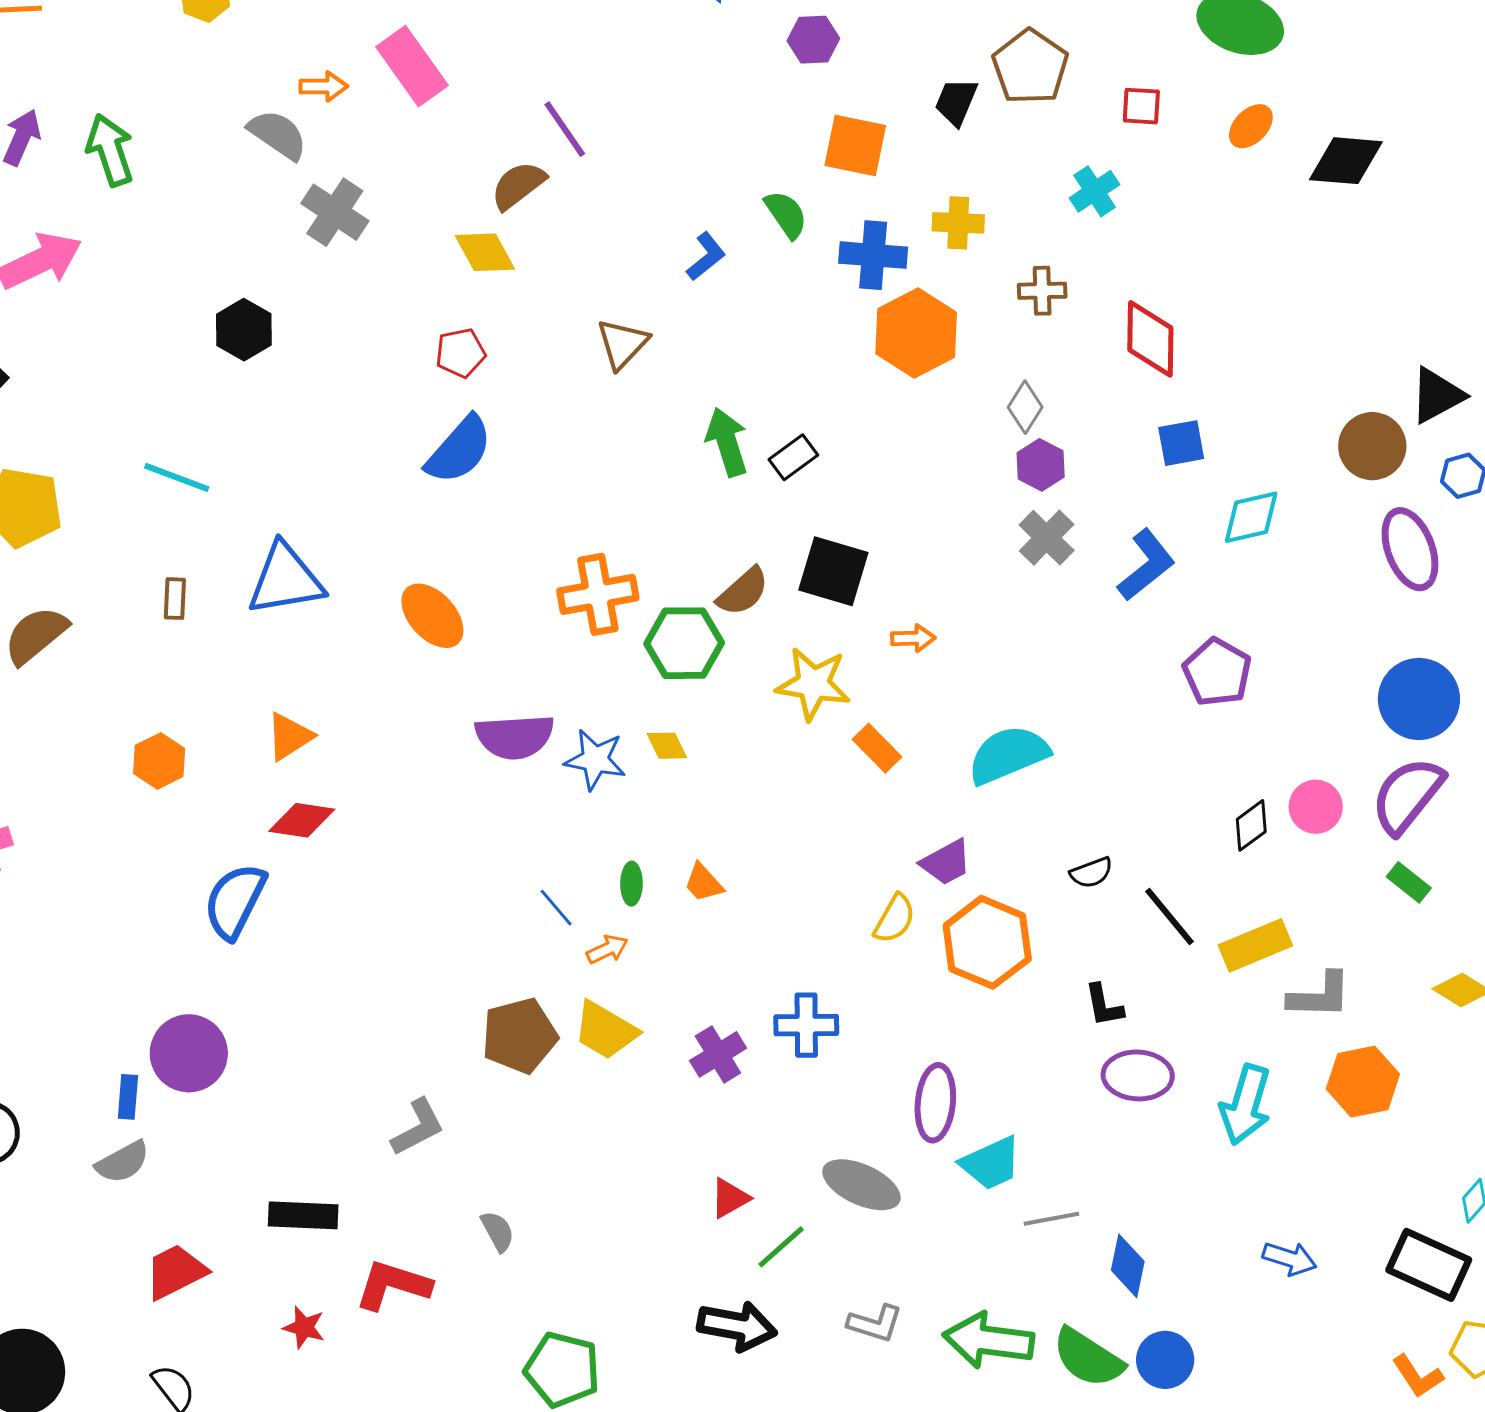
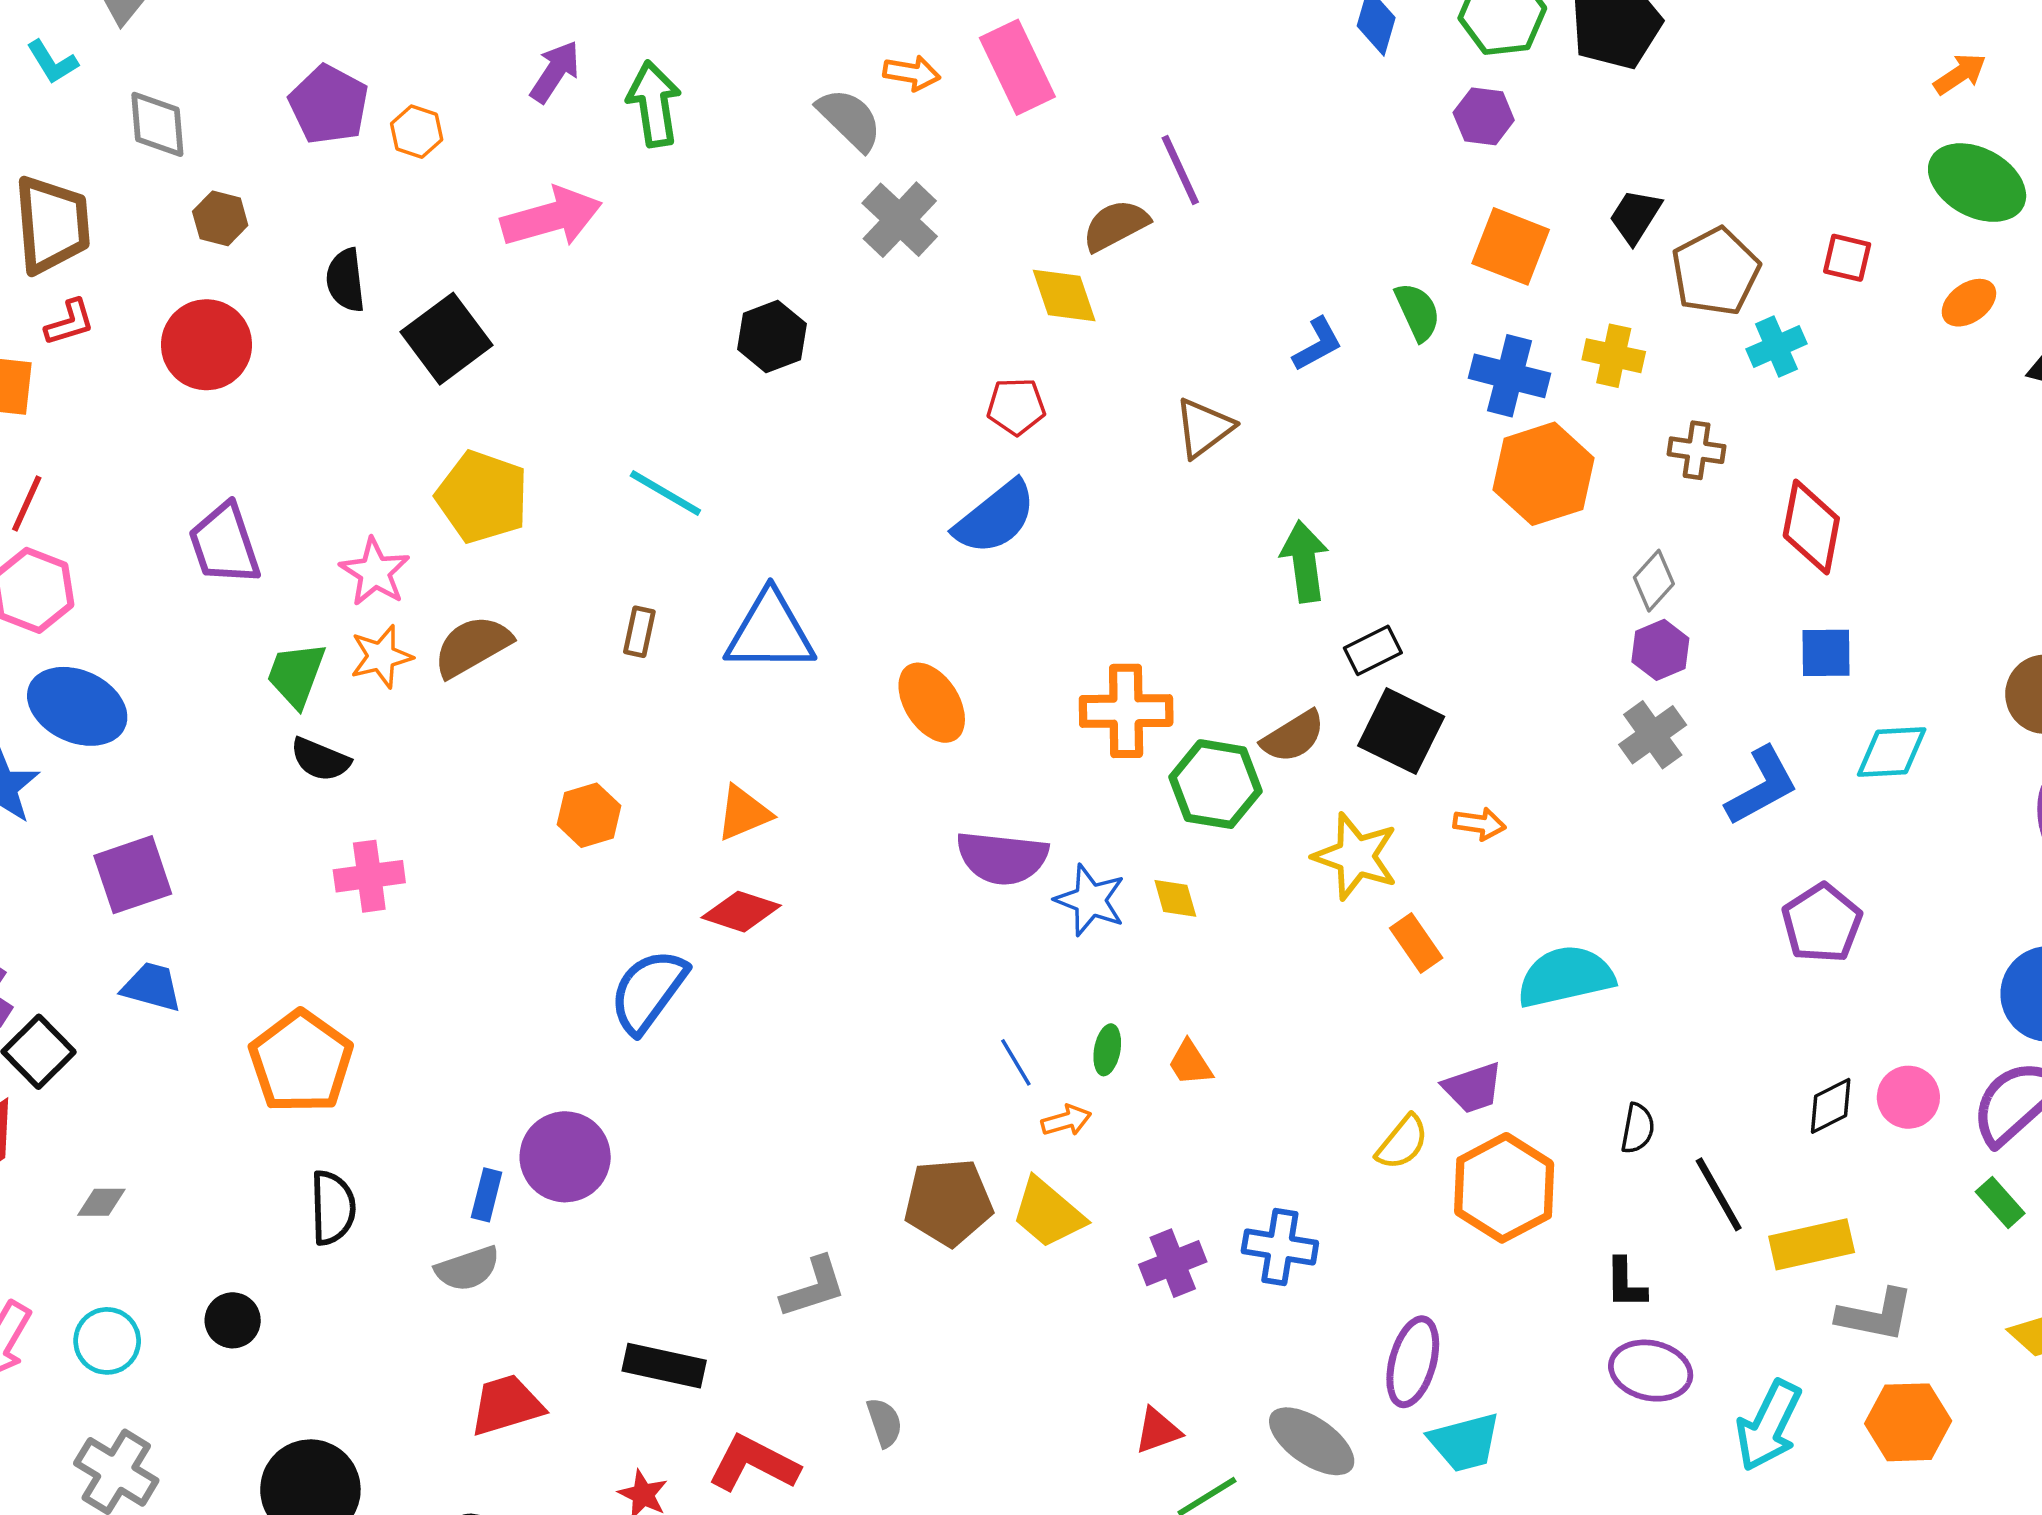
brown pentagon: (1030, 67) -> (1716, 272), moved
black rectangle: (793, 457) -> (1373, 650), moved
black semicircle: (1091, 873) -> (1638, 1128), turned -69

